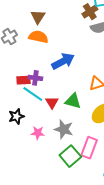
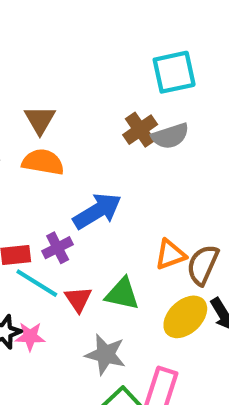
brown cross: (90, 12) -> (140, 130), moved
purple cross: (35, 78) -> (58, 248), moved, turned -32
pink star: (38, 133) -> (30, 336), moved

